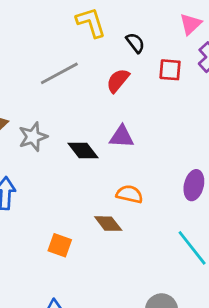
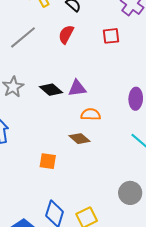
red square: (170, 70) -> (111, 36), moved
purple triangle: (122, 137) -> (77, 88), moved

